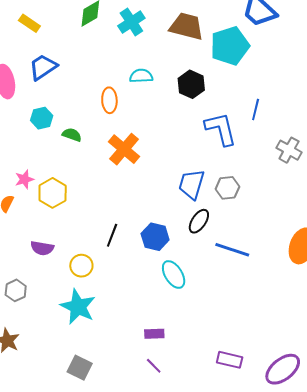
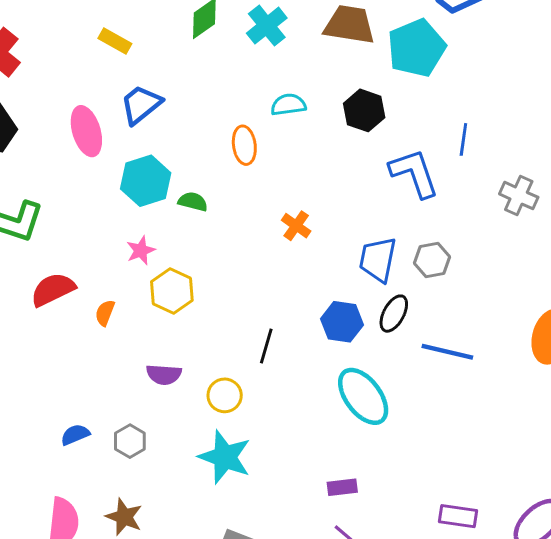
cyan hexagon: (42, 118) -> (146, 181), size x1.5
orange cross: (124, 149) -> (296, 226), moved, size x0.6
pink star: (24, 179) -> (141, 250), moved
blue hexagon: (155, 237) -> (342, 322), moved
cyan ellipse: (174, 275) -> (363, 396), size x1.4

